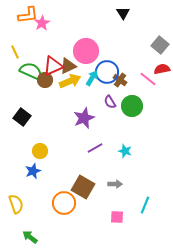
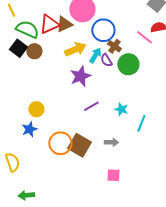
cyan arrow: (92, 78) -> (95, 55), moved
brown circle: (45, 80) -> (34, 51), moved
brown cross: (120, 80) -> (114, 46), moved
yellow arrow: (70, 81) -> (75, 49), moved
black square: (22, 117) -> (18, 48), moved
orange circle: (64, 203) -> (60, 143), moved
cyan line: (145, 205) -> (141, 123), moved
green arrow: (30, 237) -> (26, 195), turned -42

